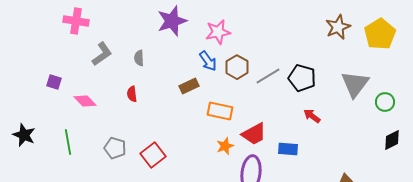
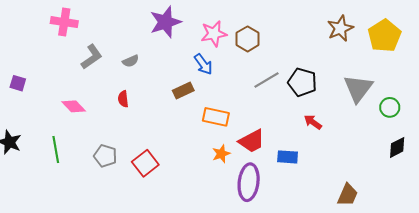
gray semicircle: (139, 58) -> (131, 61), turned -112
brown hexagon: (237, 67) -> (248, 39), moved
purple square: (54, 82) -> (18, 83), moved

